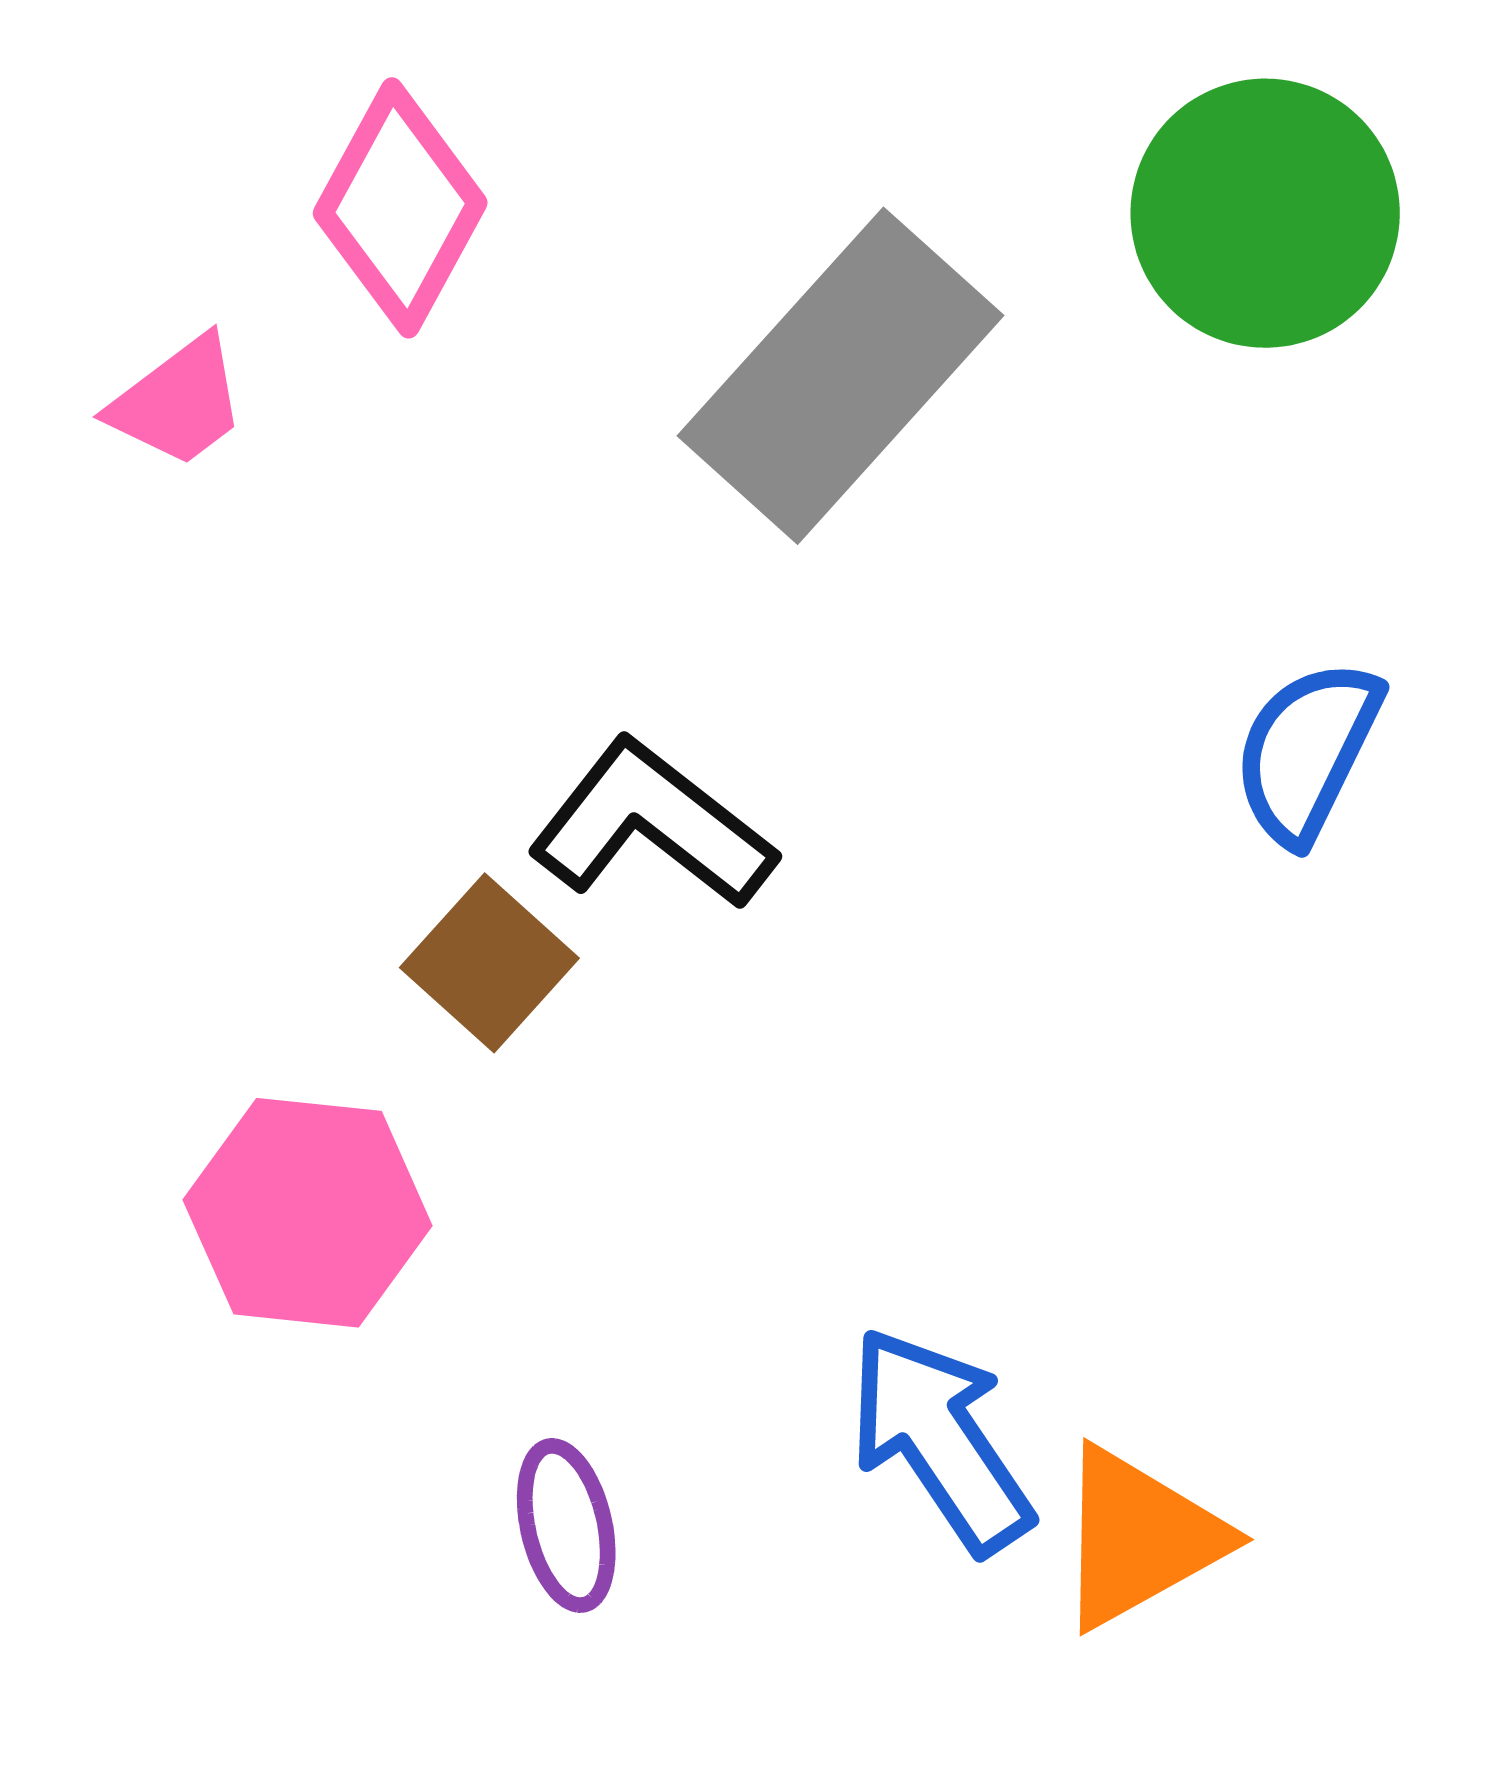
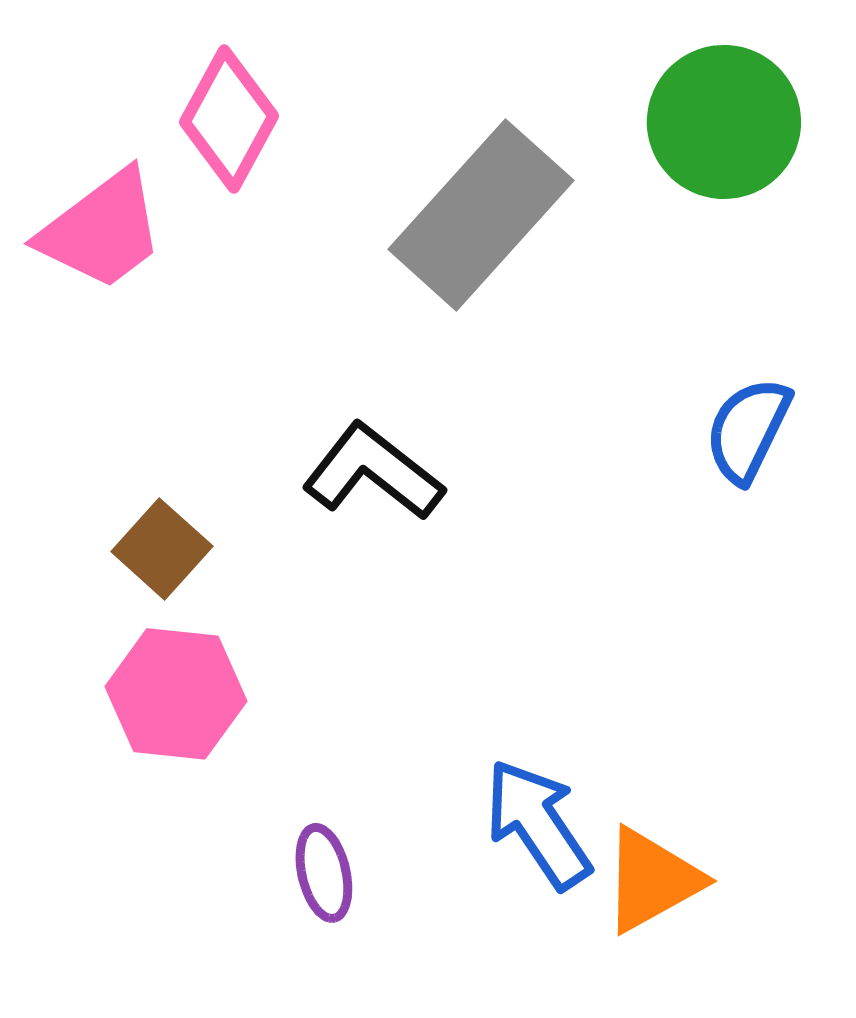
pink trapezoid: (178, 402) -> (102, 230), size x1.6
brown square: (489, 963) -> (162, 549), moved

